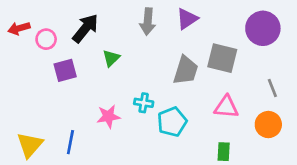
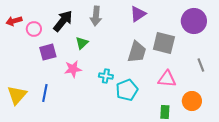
gray arrow: (148, 22) -> (96, 16), moved
pink star: (108, 116) -> (73, 69), moved
orange circle: (268, 125) -> (192, 101), moved
blue line: (70, 142) -> (45, 93), moved
yellow triangle: (30, 145) -> (17, 95), moved

